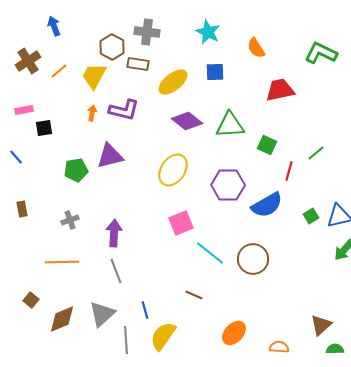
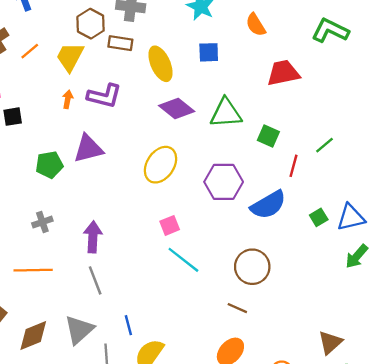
yellow ellipse: (173, 82) -> (160, 64), turned -76
pink square: (181, 223) -> (170, 225), size x0.7
cyan line: (210, 253) -> (183, 260), moved
brown line: (194, 295) -> (237, 308), moved

